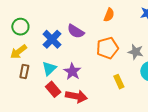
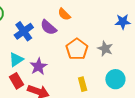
orange semicircle: (109, 15) -> (64, 14), moved, turned 104
orange pentagon: (107, 48) -> (77, 49), turned -30
gray star: (136, 52) -> (105, 49), moved

